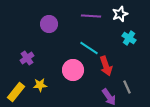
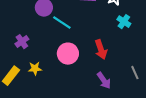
cyan line: (89, 48) -> (62, 23), moved
gray line: (127, 87) -> (135, 73), moved

